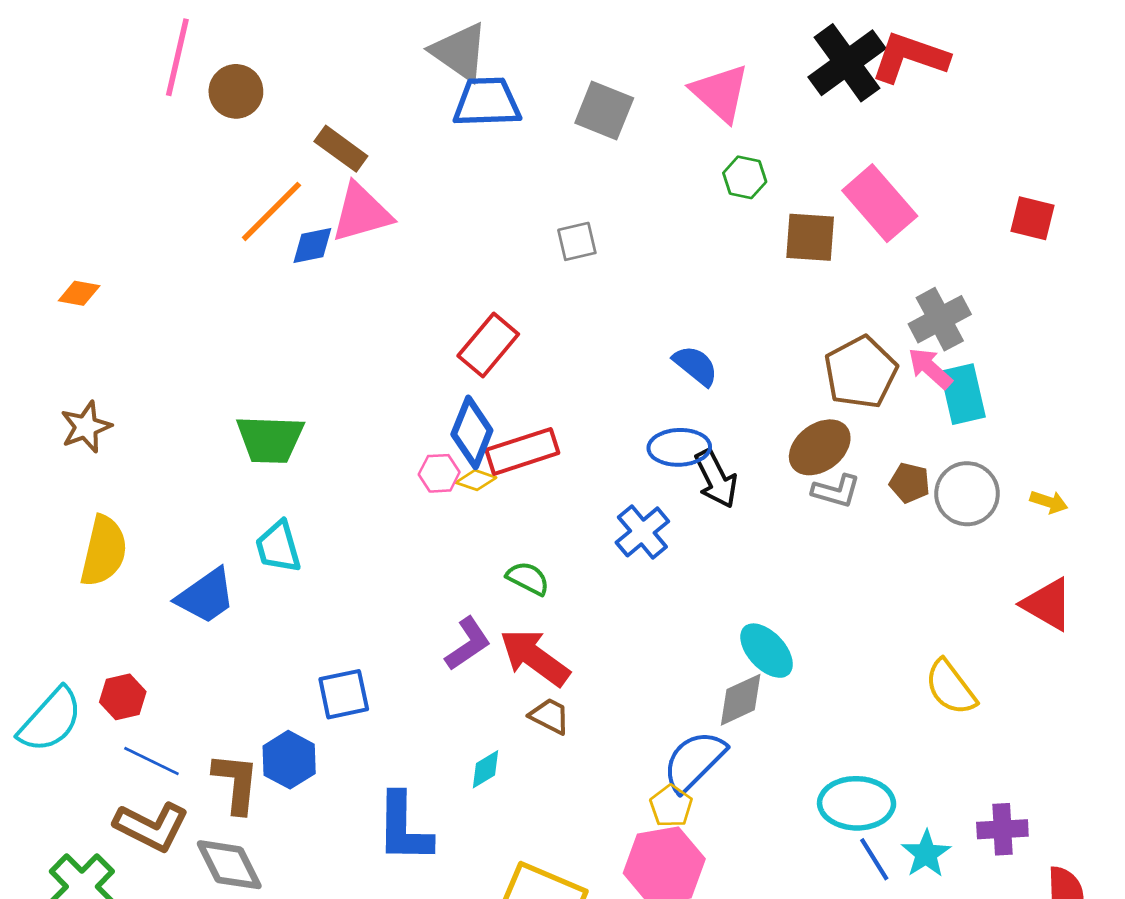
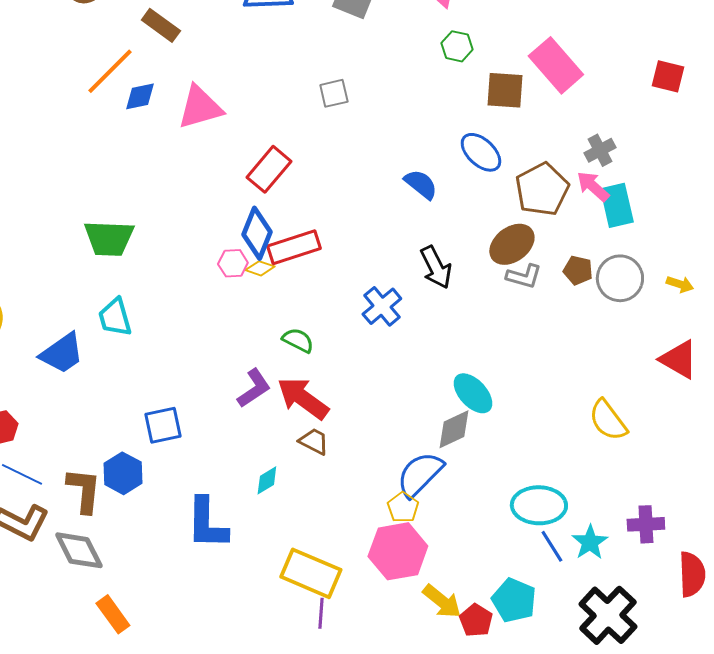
pink triangle: (361, 213) -> (200, 107), moved
gray cross: (940, 319) -> (600, 150), size x0.7
blue ellipse: (679, 447) -> (481, 152), moved, turned 45

